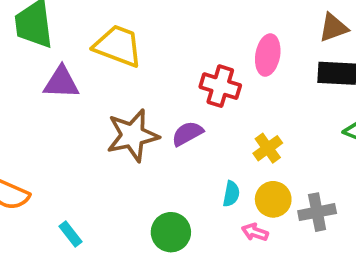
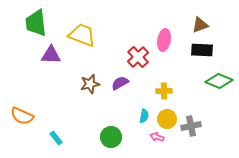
red cross: (220, 86) -> (138, 57), turned 30
brown star: (133, 135) -> (90, 84), size x0.7
yellow cross: (268, 148) -> (164, 91), turned 35

